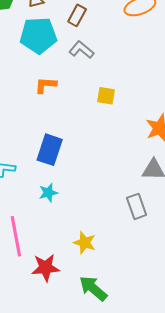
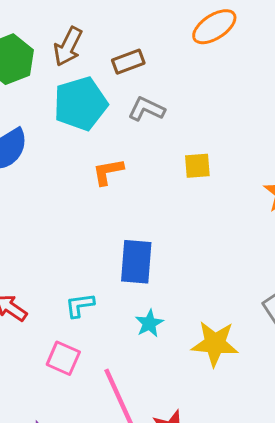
brown rectangle: (77, 15) -> (128, 62), turned 55
yellow star: (85, 243) -> (215, 344), moved, size x1.4

